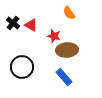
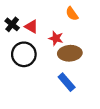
black circle: (22, 67) -> (24, 54), moved

